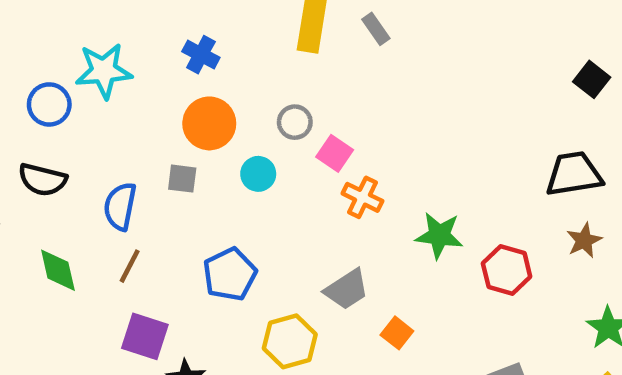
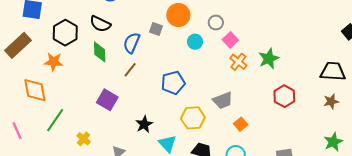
gray square: (182, 179) -> (156, 29), moved
green star: (439, 235) -> (269, 59), moved, turned 30
green diamond: (58, 270) -> (100, 52), moved
red hexagon: (507, 270) -> (284, 96), moved
purple square: (145, 336) -> (107, 100), moved

